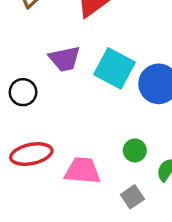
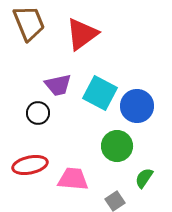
black circle: (23, 92) -> (38, 113), moved
green circle: (135, 150) -> (117, 146), moved, size x1.6

